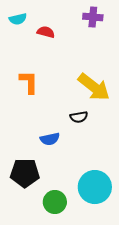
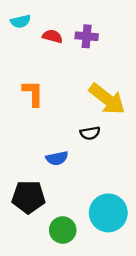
purple cross: (93, 17) -> (87, 36), moved

